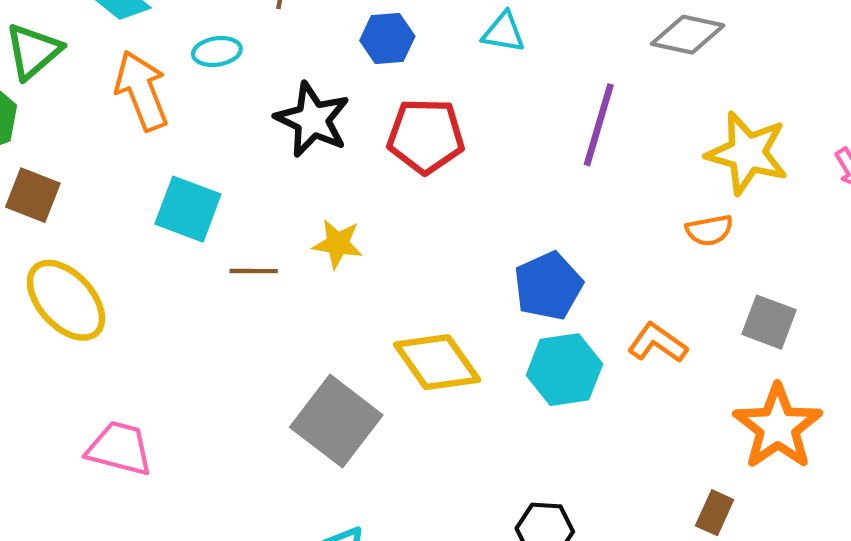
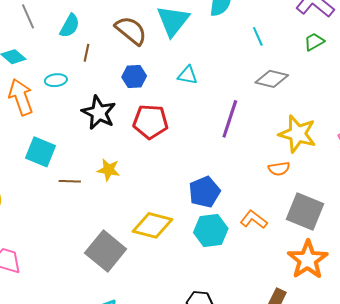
gray square: (769, 322) -> (305, 212), size x1.5
yellow diamond: (437, 362) -> (153, 225), turned -42

